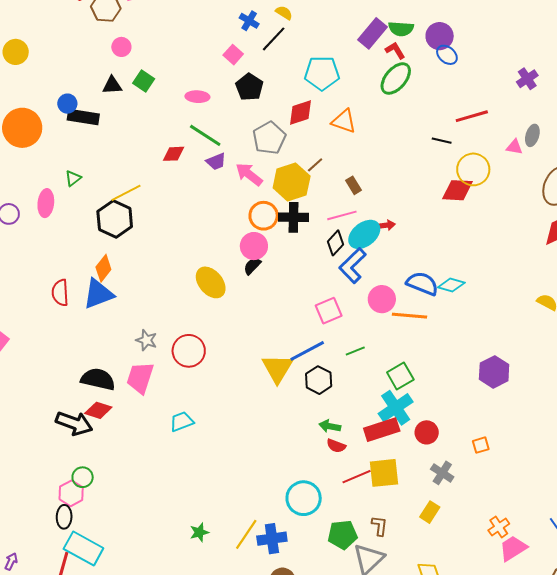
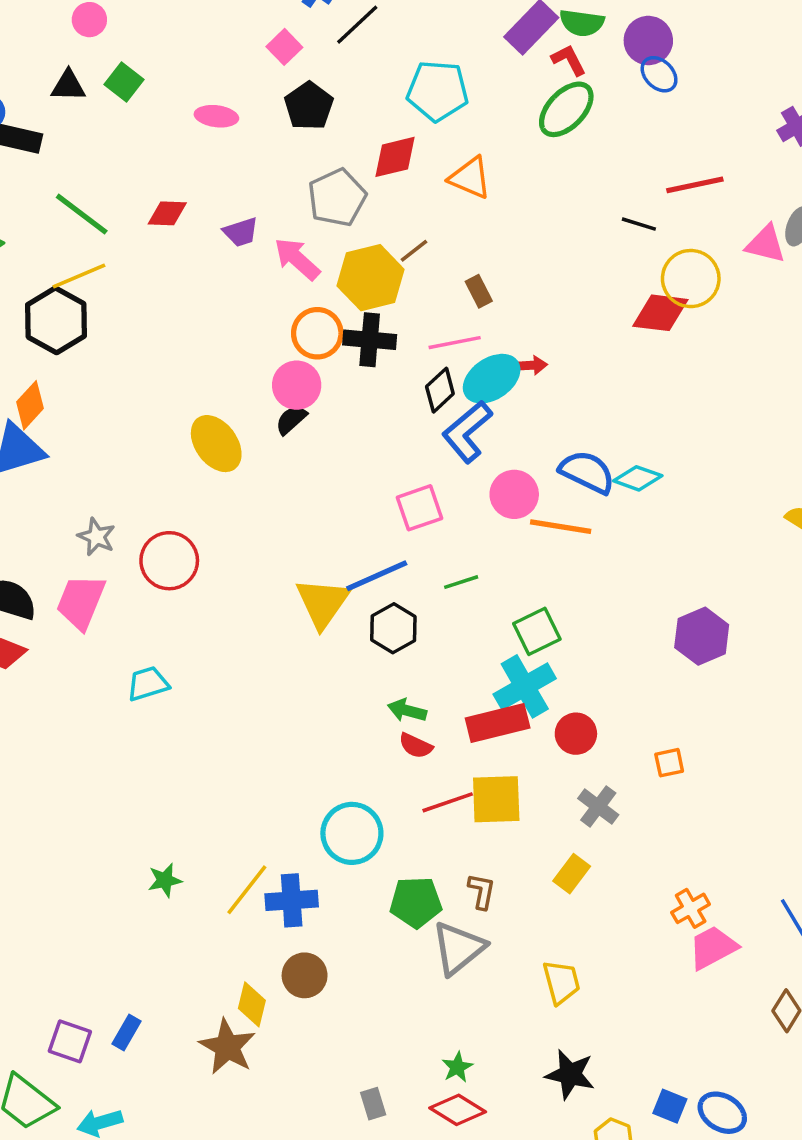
green line: (205, 135) -> (82, 214), moved
pink triangle: (514, 147) -> (766, 244), size x1.4

